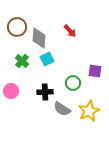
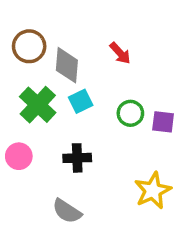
green cross: (22, 61) -> (38, 105), size x1.5
green circle: (73, 83) -> (130, 113), moved
gray semicircle: (62, 109) -> (67, 211), moved

